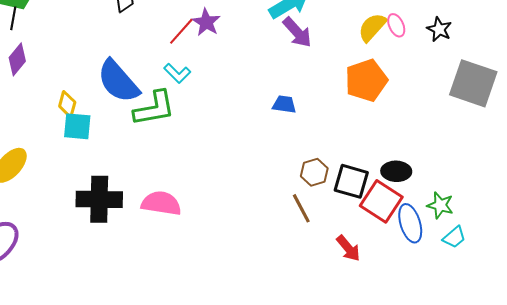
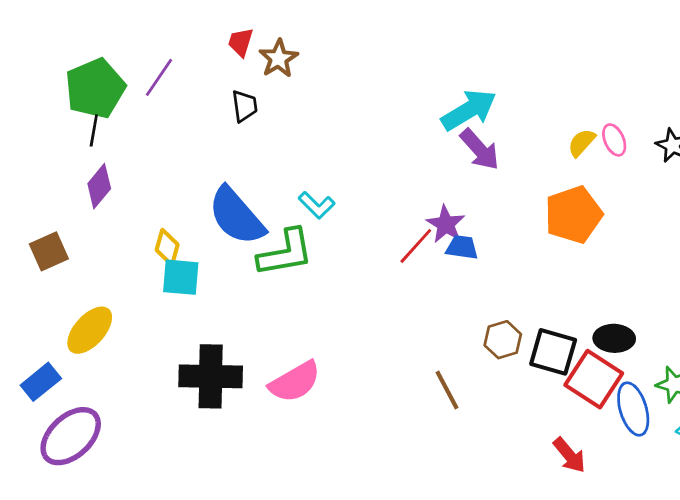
purple star: (206, 22) -> (446, 224), moved
yellow semicircle: (372, 27) -> (582, 143), size x0.7
red line: (181, 31) -> (416, 246), moved
pink semicircle: (161, 203) -> (295, 382), turned 141
brown line: (301, 208) -> (447, 390), moved
red arrow: (348, 248) -> (569, 455), moved

